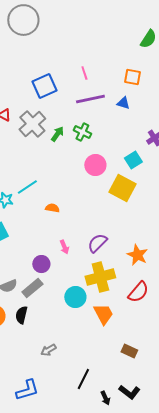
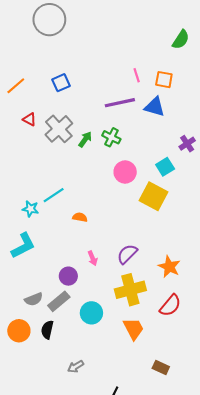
pink line: (84, 73) -> (137, 75), moved
blue square: (44, 86) -> (61, 83), moved, size x0.7
blue triangle: (123, 103) -> (155, 107), size x1.5
cyan circle: (75, 297) -> (91, 313), moved

